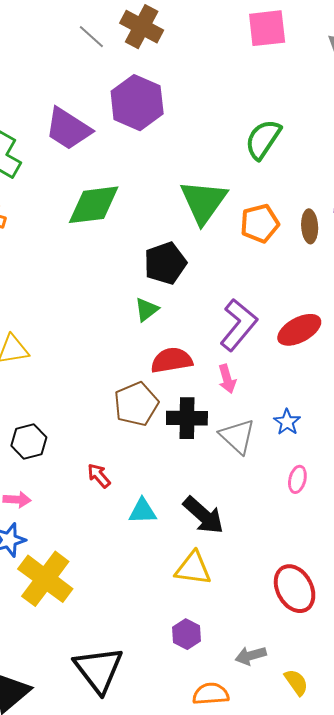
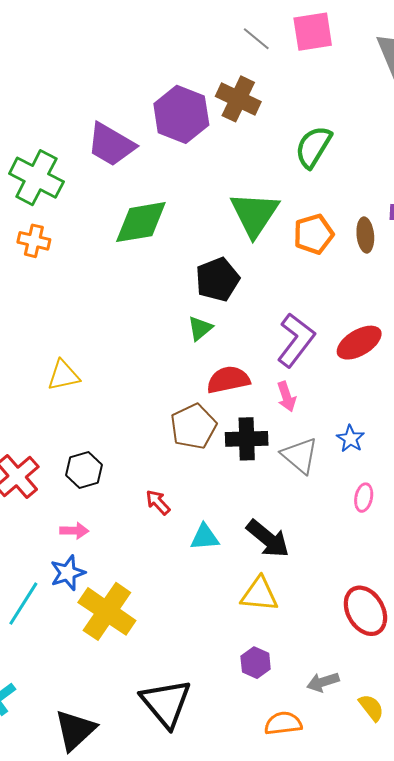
brown cross: (142, 27) -> (238, 99), moved
gray line: (91, 37) -> (256, 39), moved

